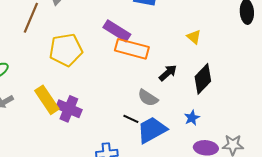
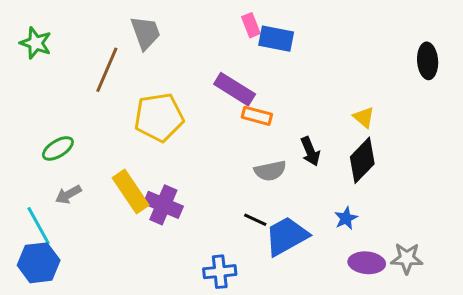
yellow triangle: (194, 37) -> (364, 117), moved
orange rectangle: (132, 49) -> (257, 116), size x0.6
black arrow: (168, 73) -> (310, 151), turned 108
gray semicircle: (148, 98) -> (270, 171), moved, turned -45

